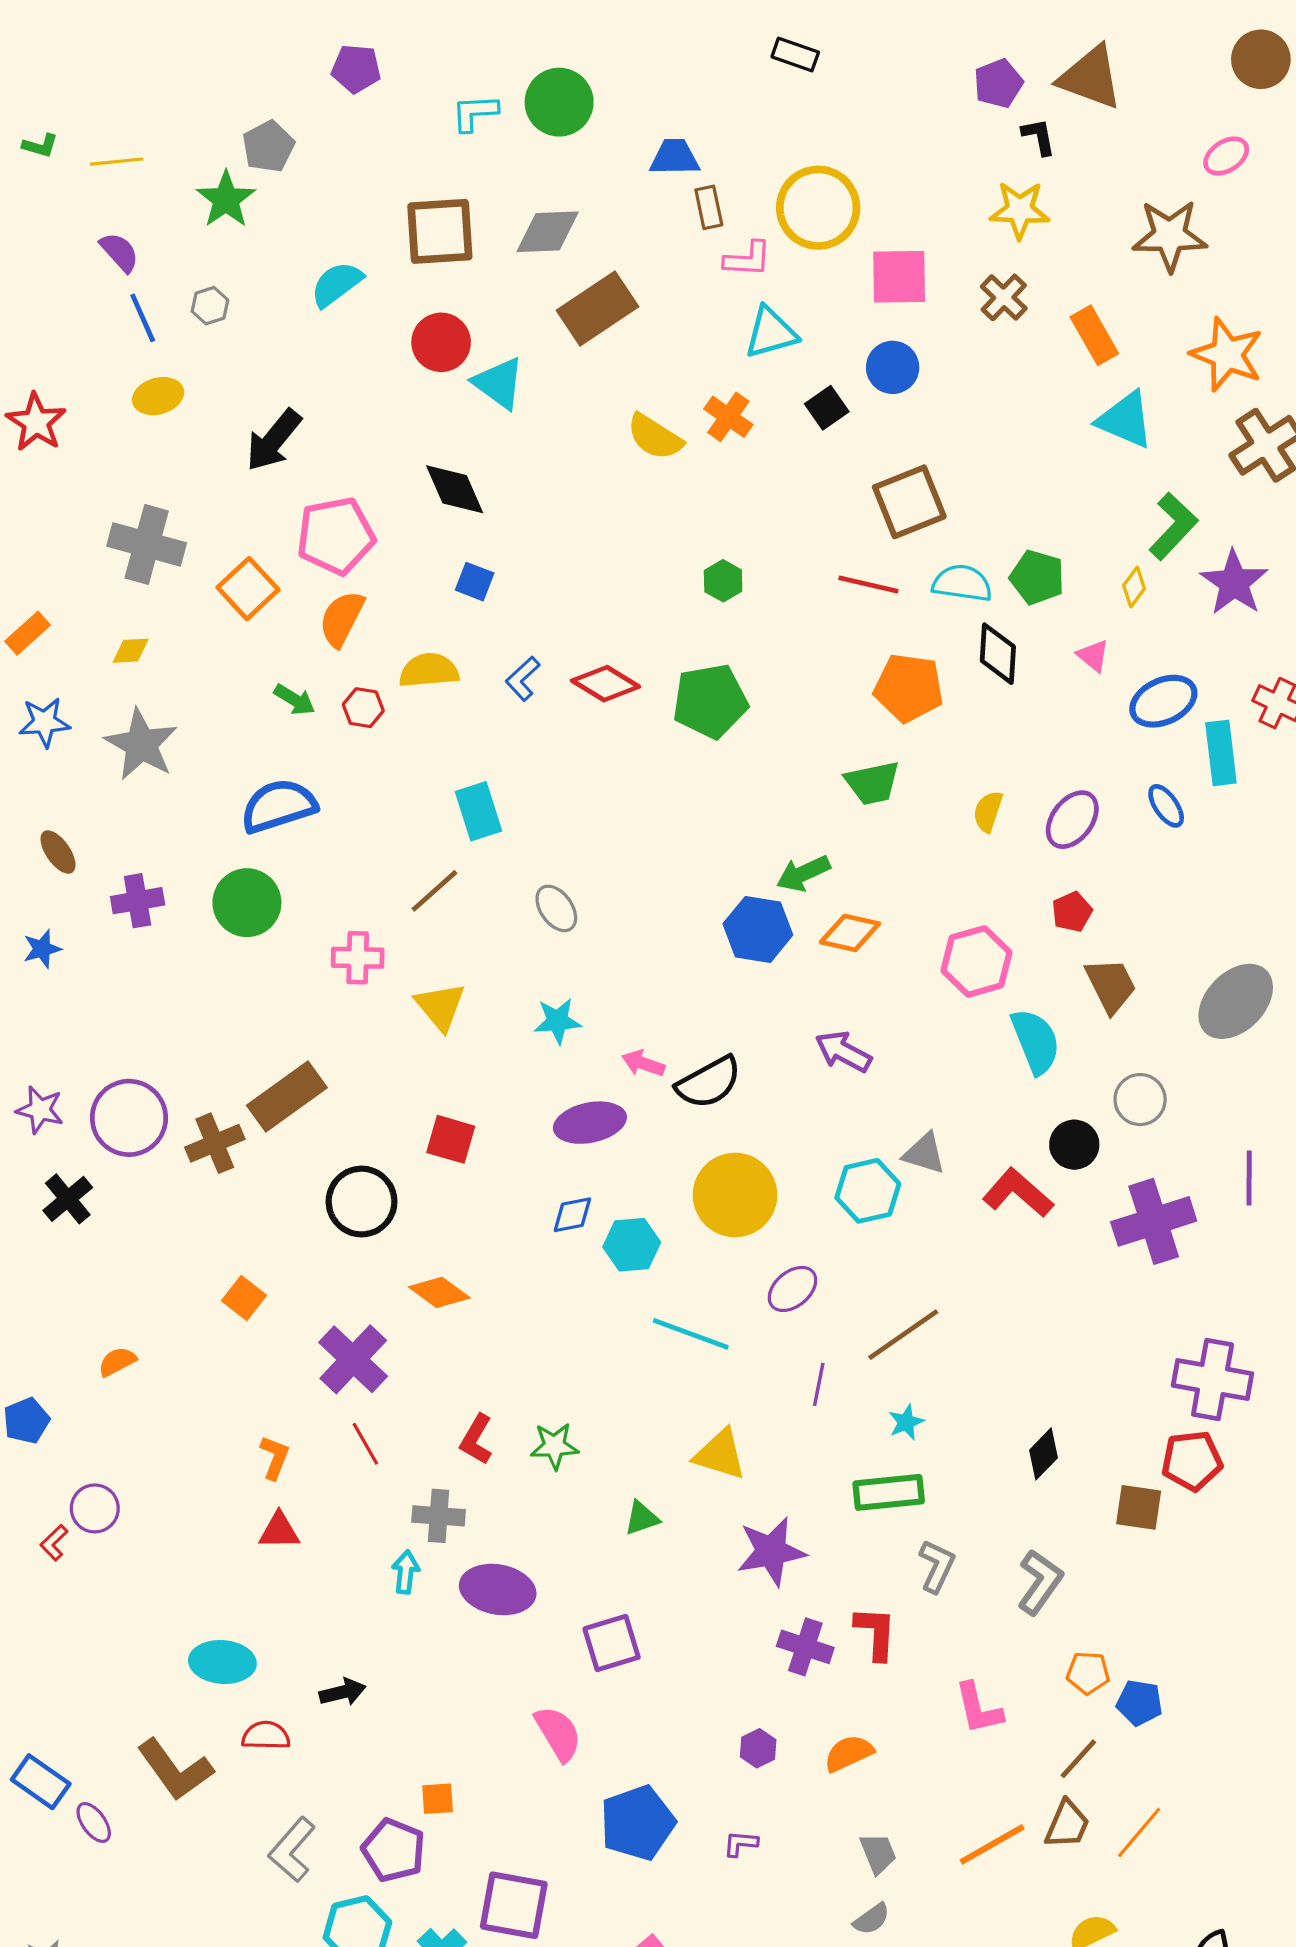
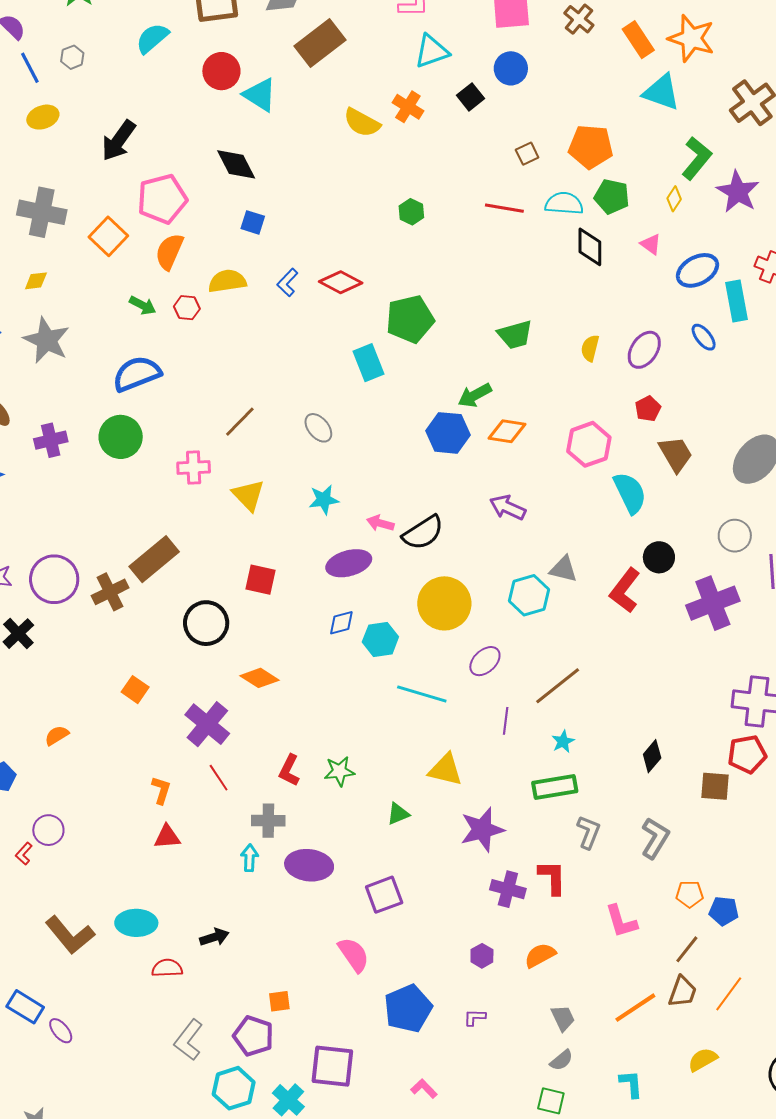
orange star: (1227, 354) -> (691, 38), moved
brown square: (909, 502) -> (527, 154), size x0.5
orange pentagon: (909, 688) -> (591, 147), moved
green pentagon: (710, 701) -> (410, 319), moved
cyan rectangle: (479, 811) -> (369, 363), moved
gray circle: (1140, 1100) -> (735, 536), moved
red L-shape: (1018, 1193) -> (625, 590), turned -90
brown L-shape: (175, 1770) -> (70, 935), moved

